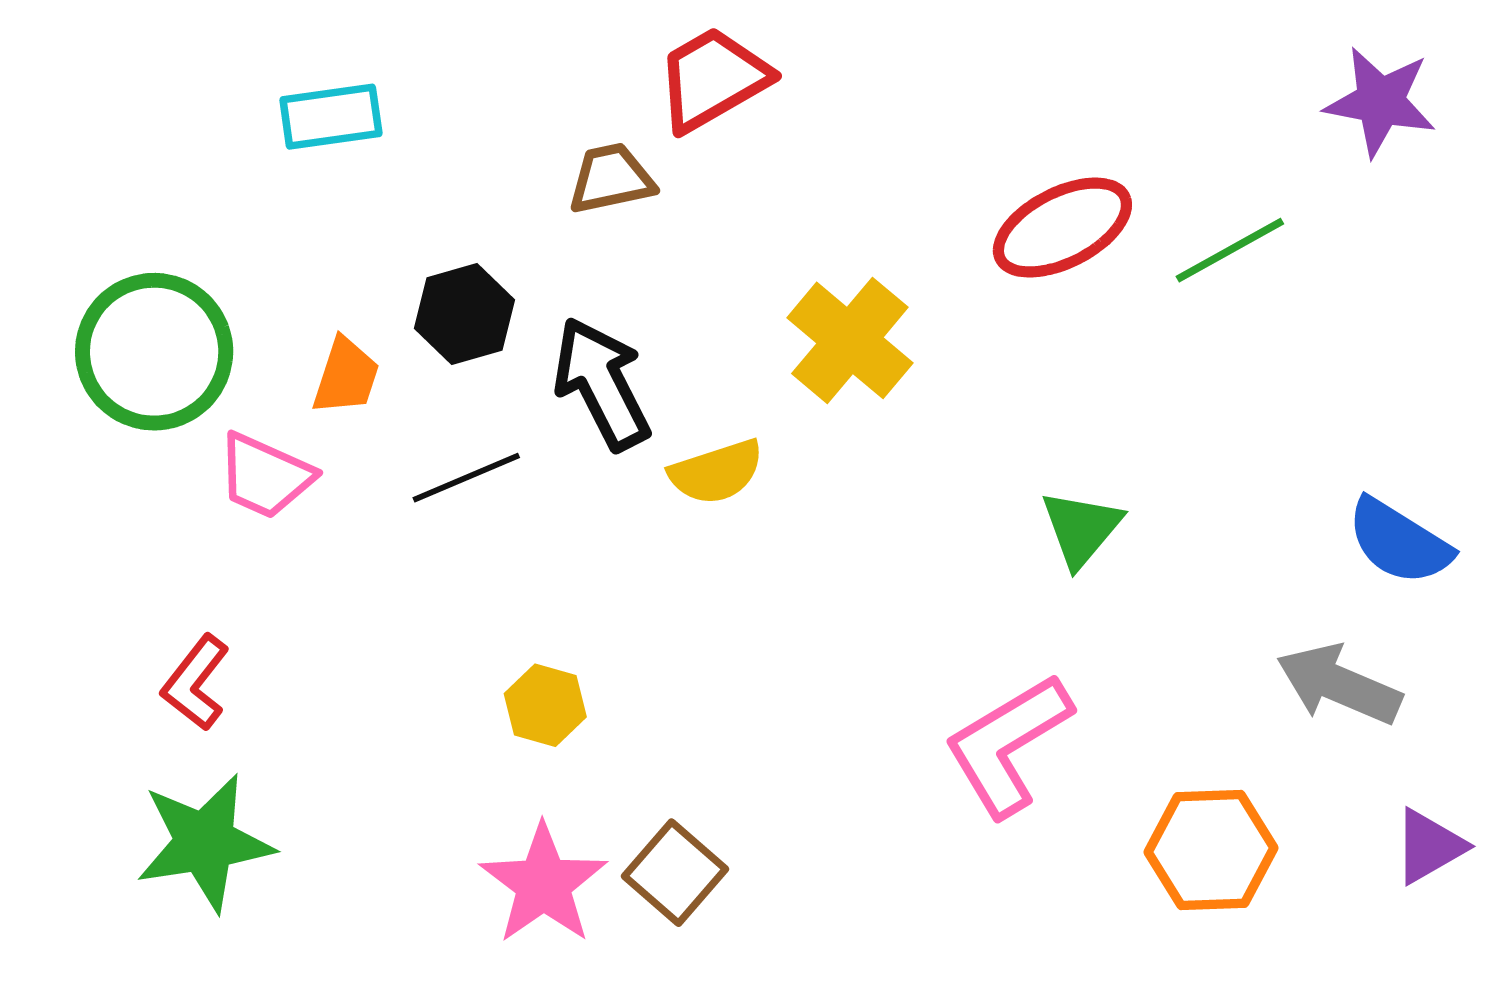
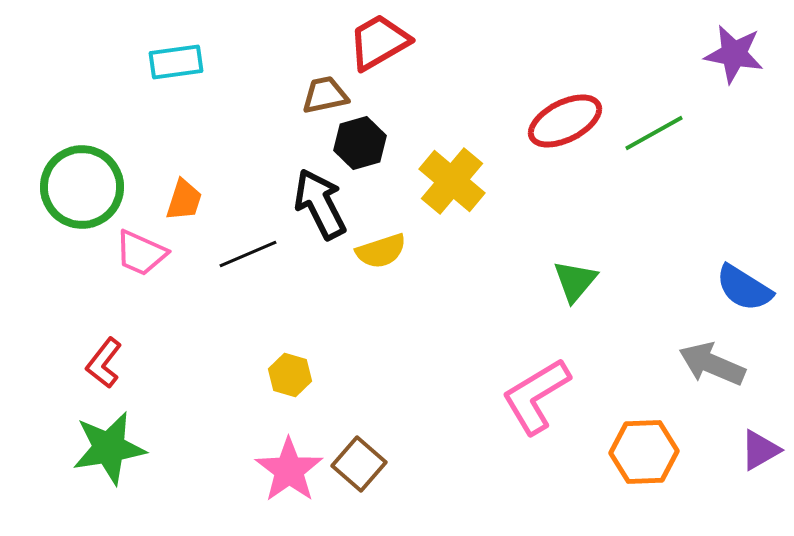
black hexagon: (464, 314) -> (360, 143), moved

